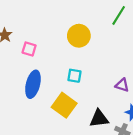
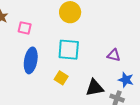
cyan square: (74, 76) -> (69, 50), size x1.6
yellow square: (64, 105) -> (61, 78), size x0.6

